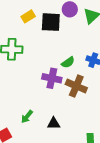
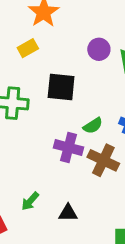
yellow rectangle: (28, 16) -> (28, 48), moved
black square: (51, 22) -> (61, 87), moved

